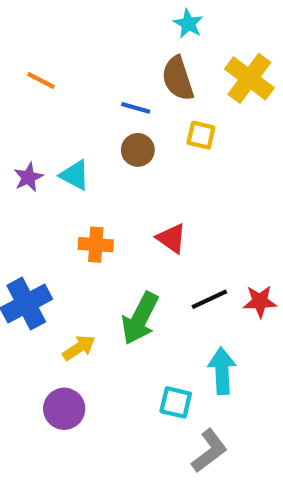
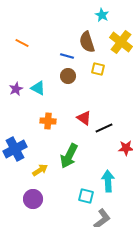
cyan star: (188, 24) -> (102, 15), moved
black line: (209, 299) -> (104, 128), moved

